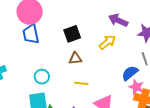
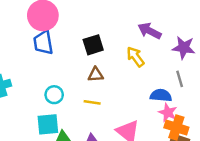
yellow arrow: (107, 42) -> (135, 57), turned -90
blue semicircle: (130, 73) -> (161, 95), turned 42
yellow line: (81, 83) -> (92, 102), moved

